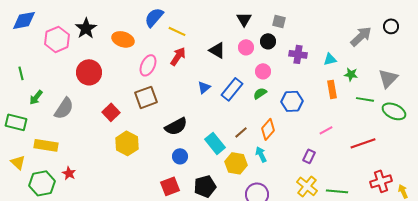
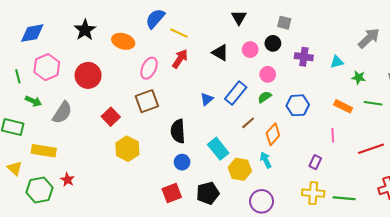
black triangle: (244, 19) -> (239, 18), moved
blue diamond: (24, 20) -> (32, 33), moved
pink hexagon: (57, 39) -> (47, 67), moved
blue triangle: (204, 87) -> (207, 99), moved
orange rectangle: (332, 89) -> (343, 106), moved, turned -54
green arrow: (36, 97) -> (33, 101), turned -105
black semicircle: (176, 126) -> (178, 131), turned 115
pink line: (326, 130) -> (333, 135), turned -64
brown line: (241, 132) -> (248, 123), moved
yellow cross: (307, 186) -> (313, 193), turned -35

